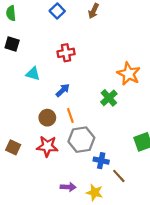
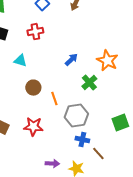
red cross: (66, 53) -> (35, 32), moved
blue arrow: (63, 90) -> (71, 60), moved
brown circle: (47, 118) -> (33, 88), moved
gray hexagon: (81, 140) -> (76, 116), moved

